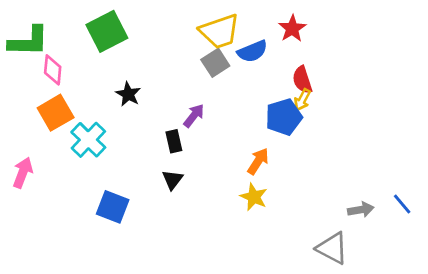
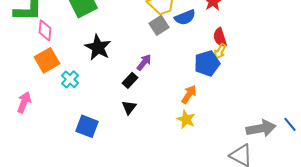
black star: (128, 94) -> (98, 47), size x1.5
cyan cross: (88, 140) -> (70, 79), size x0.7
black rectangle: (174, 141) -> (130, 80), turned 56
gray arrow: (361, 210) -> (261, 128), size x1.6

